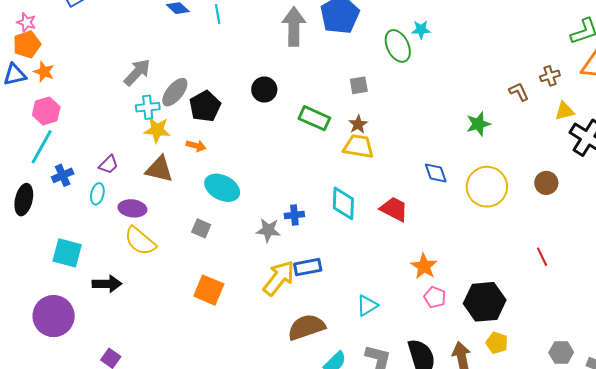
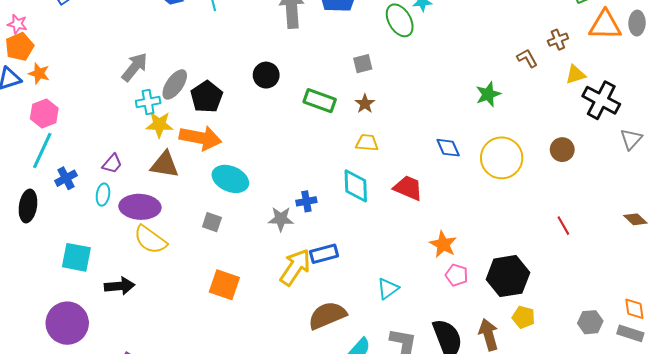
orange arrow: (196, 146) -> (200, 138), size x2.0
yellow trapezoid: (358, 146) -> (367, 143), moved, size x0.7
purple ellipse: (132, 208) -> (140, 207), size x1.4

